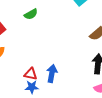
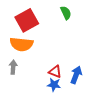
green semicircle: (31, 14) -> (66, 13), turned -96

